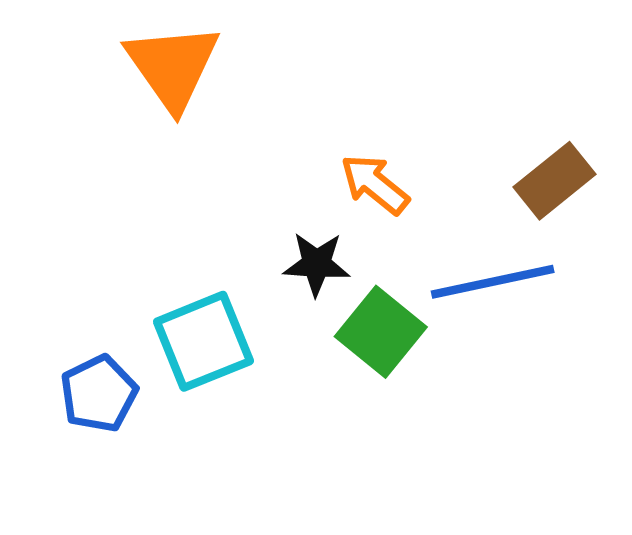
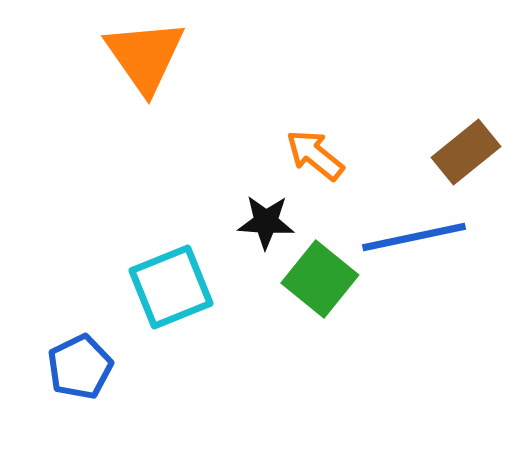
blue pentagon: (99, 394) -> (80, 367), moved

